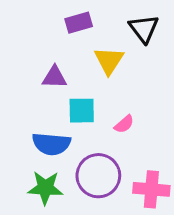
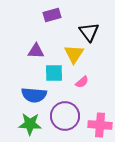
black triangle: (144, 29) -> (89, 32), moved
yellow triangle: (109, 61) -> (74, 54), moved

